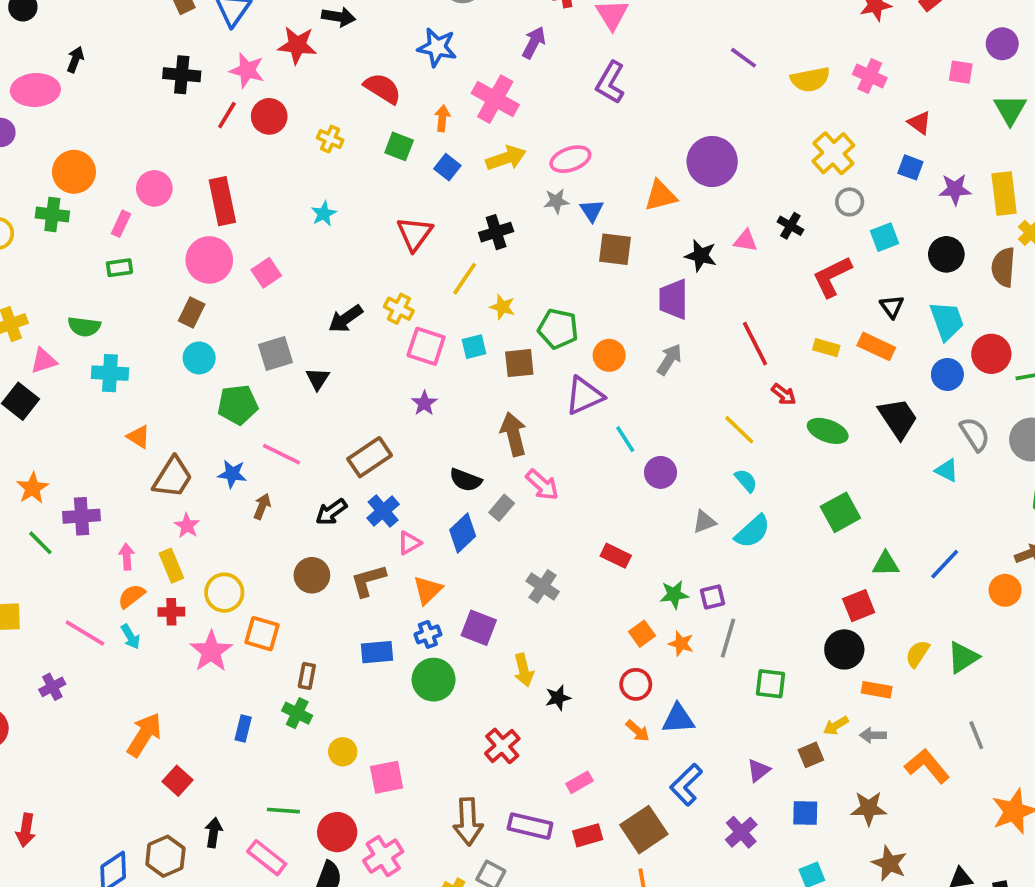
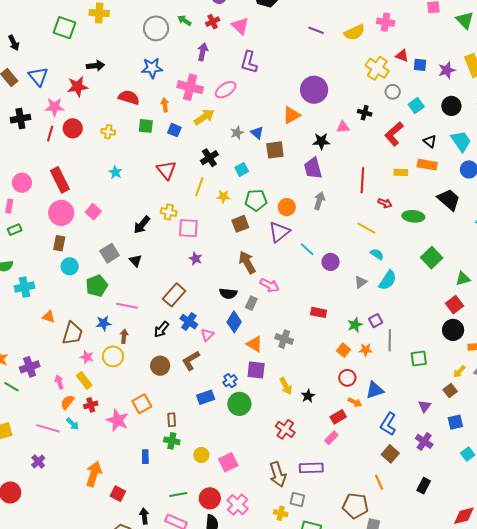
red triangle: (919, 123) -> (402, 56), moved
pink ellipse: (570, 159) -> (226, 90), moved
red line: (755, 344) -> (362, 180), turned 45
cyan square: (474, 347) -> (242, 169), moved
orange triangle: (428, 590) -> (254, 344), moved, turned -30
yellow circle: (224, 593) -> (113, 356), moved
orange square: (262, 634) -> (142, 404), turned -30
brown square: (644, 830) -> (390, 454), moved, size x0.7
red rectangle: (588, 835) -> (338, 417), moved

